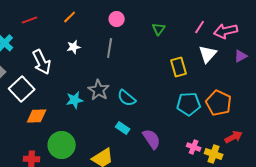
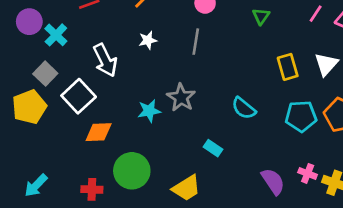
white triangle: (208, 54) -> (326, 64), moved
cyan semicircle: (127, 98) -> (244, 108), moved
purple semicircle: (152, 139) -> (273, 181), moved

